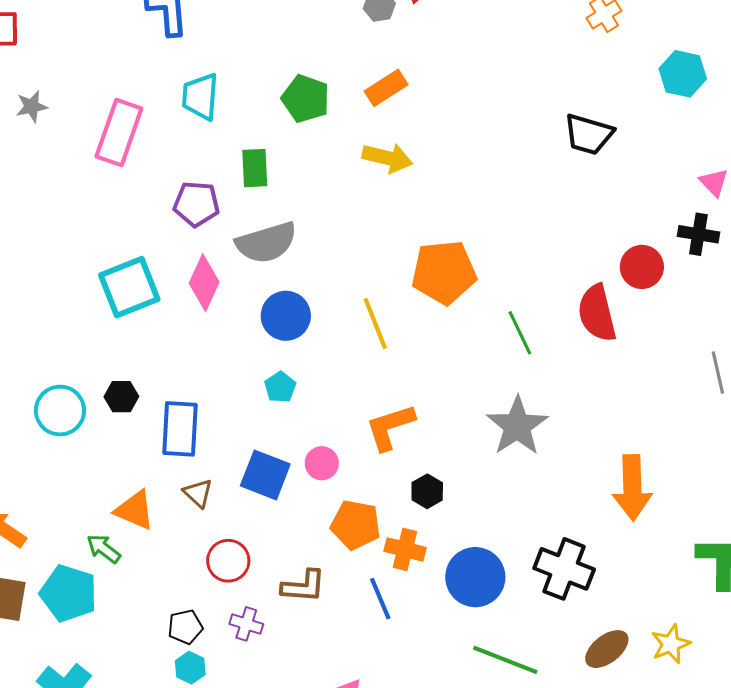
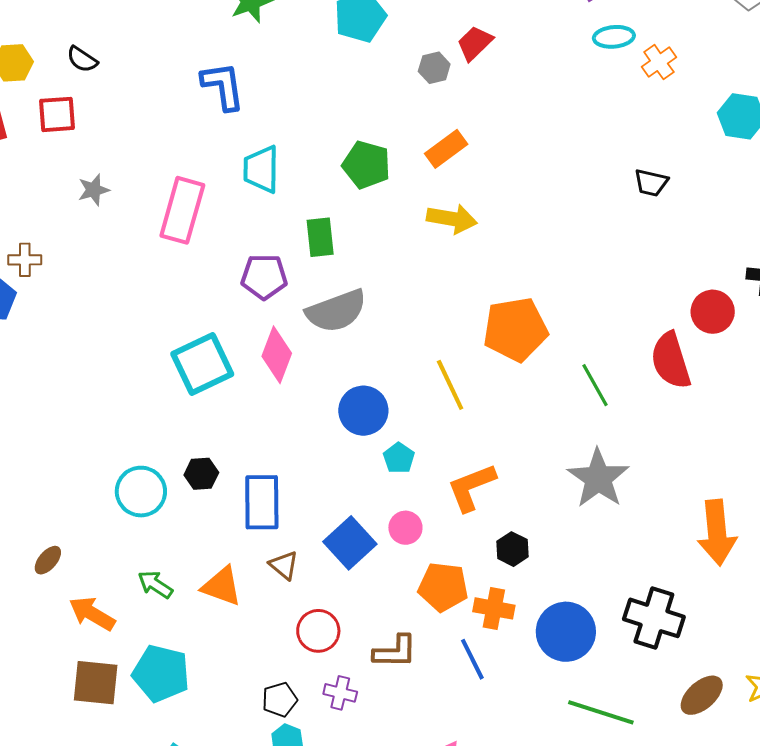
black trapezoid: (589, 134) -> (651, 183), size x0.7
blue circle: (286, 316) -> (363, 411), moved
cyan pentagon: (280, 387) -> (399, 458), moved
blue square: (265, 475) -> (350, 543), turned 30
green arrow: (104, 549) -> (155, 584), moved

